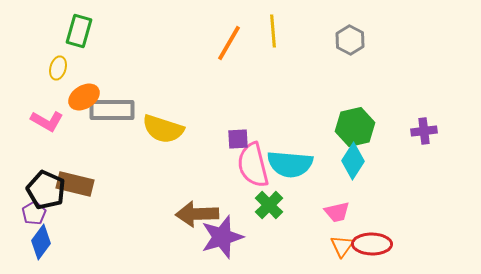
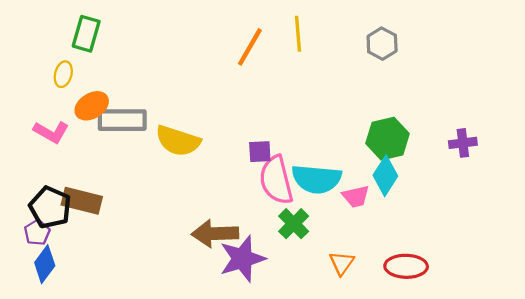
pink trapezoid: (337, 212) -> (356, 196), moved
orange triangle: (342, 246) -> (342, 263), moved

